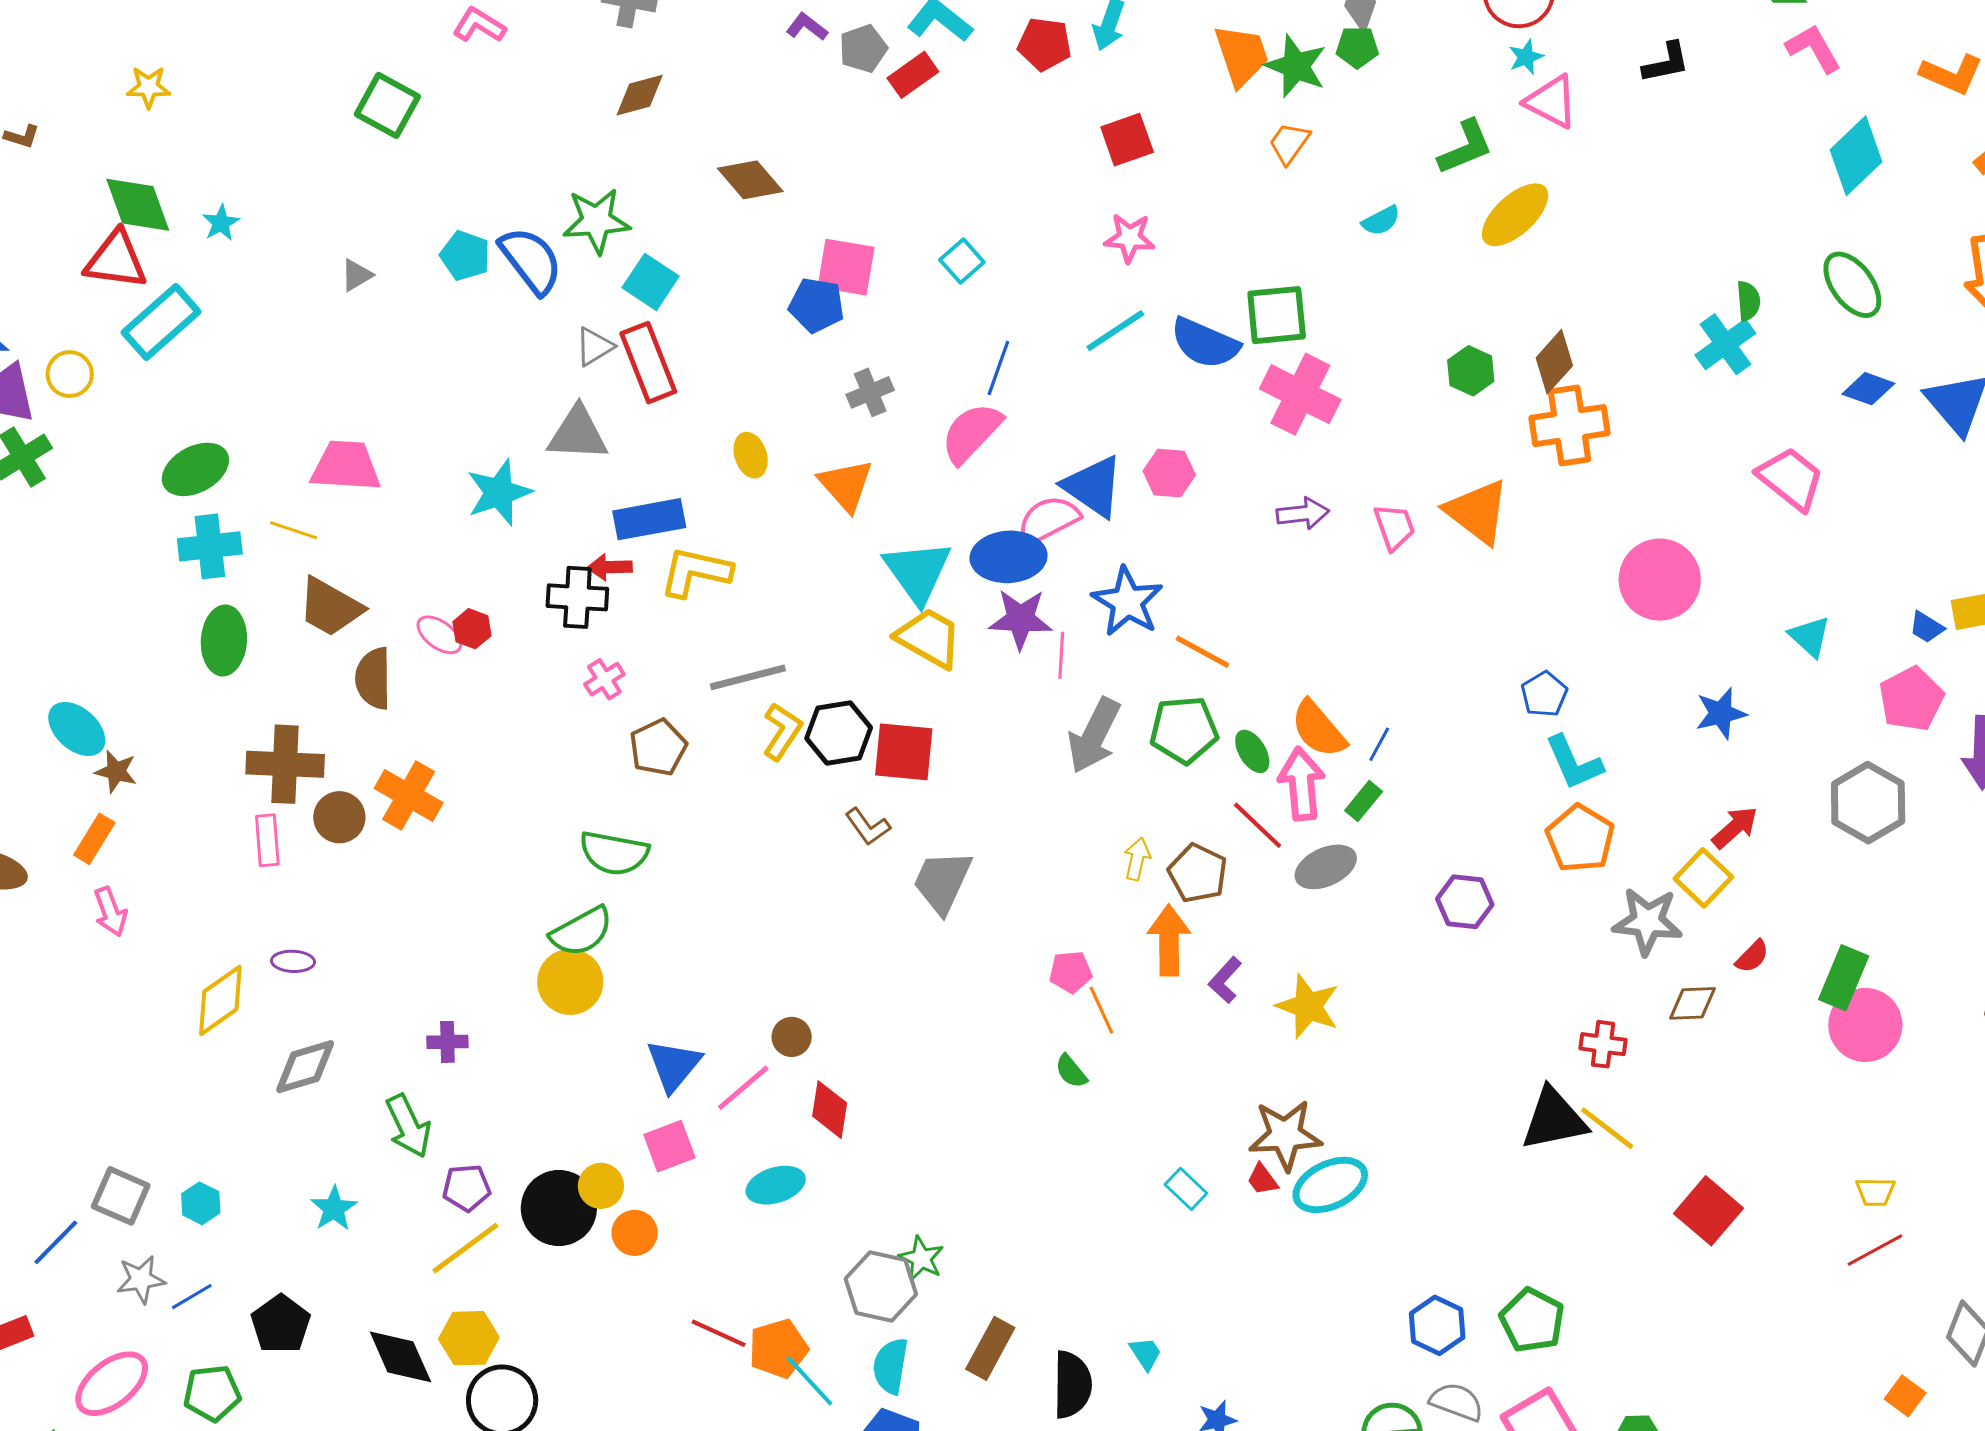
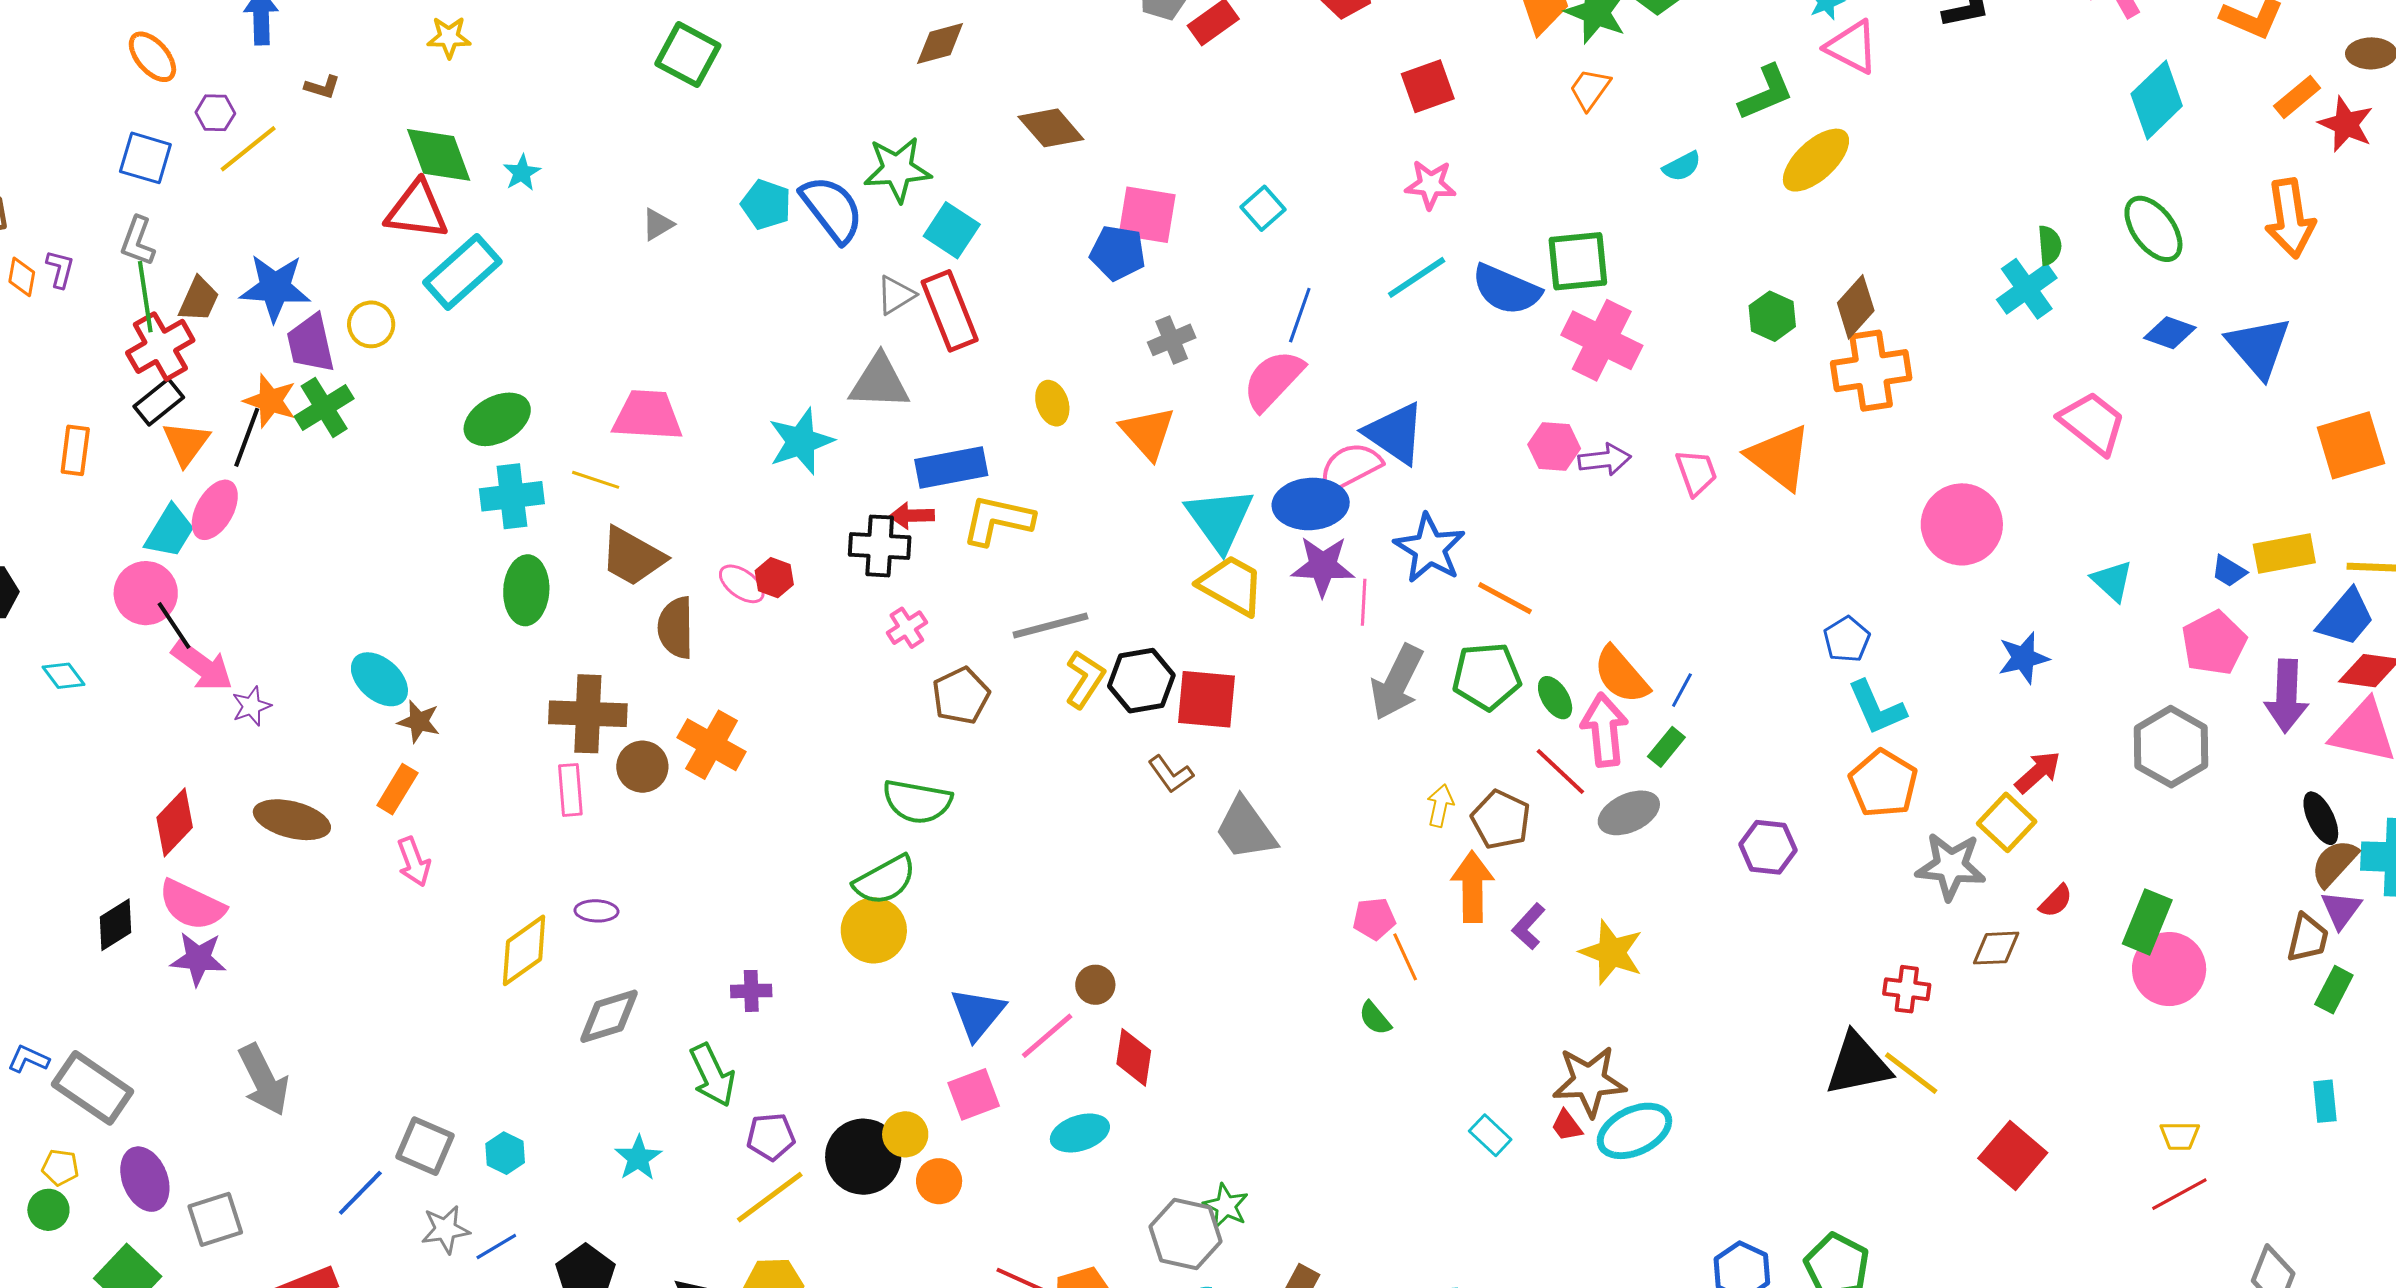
pink hexagon: (1169, 473) -> (1554, 447), moved
gray trapezoid: (942, 882) -> (1246, 829), turned -60

